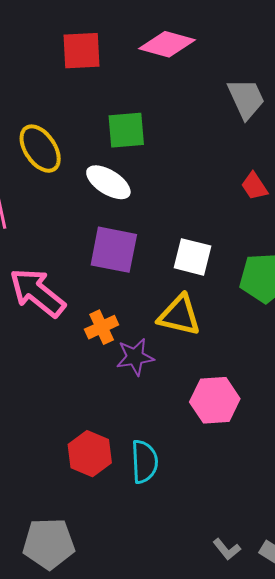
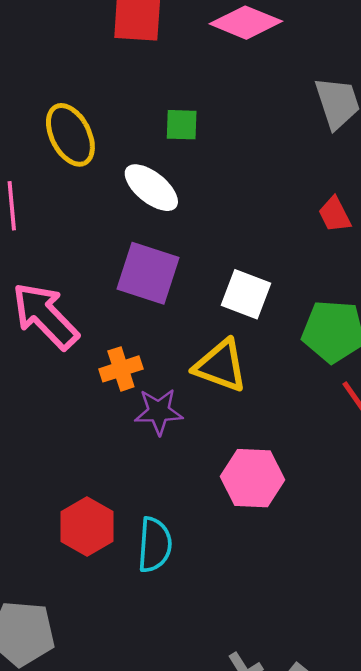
green square: (126, 130) -> (182, 125), size x0.7

